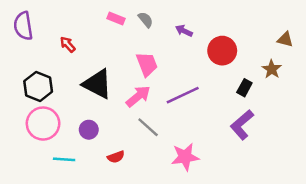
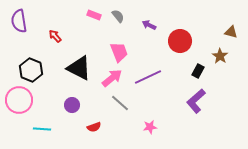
pink circle: (43, 124) -> (19, 100), moved
pink star: (185, 157) -> (150, 127), size x0.6
cyan line: (64, 159) -> (42, 129), moved

